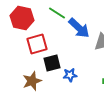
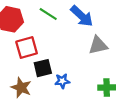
blue arrow: (79, 28) -> (82, 16), moved
brown star: (32, 81) -> (21, 88), turned -30

